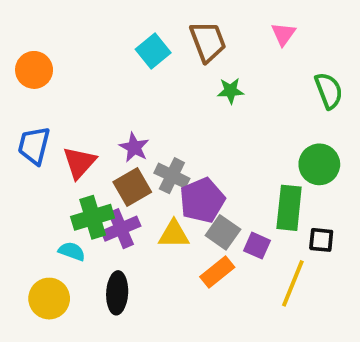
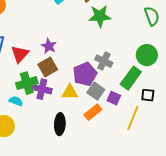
green star: (231, 91) -> (100, 16), size x1.6
gray cross: (172, 176) -> (104, 61), moved
green rectangle: (289, 208) -> (131, 78), turned 30
purple cross: (121, 229) -> (42, 89), turned 36
black ellipse: (117, 293) -> (60, 124), moved

